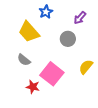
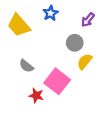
yellow trapezoid: (29, 32) -> (19, 25), moved
yellow semicircle: (86, 67) -> (85, 62), moved

